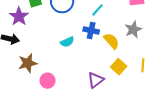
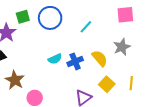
blue cross: (91, 31) -> (75, 61), moved, turned -35
brown star: (28, 63) -> (15, 80), turned -30

